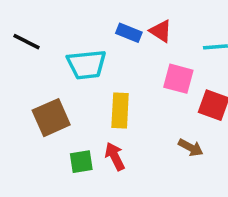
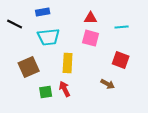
red triangle: (161, 31) -> (91, 18), turned -32
blue rectangle: (129, 33) -> (43, 12), moved, turned -32
pink square: (178, 79) -> (91, 38), moved

